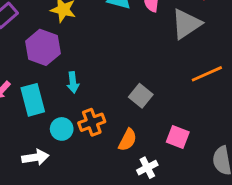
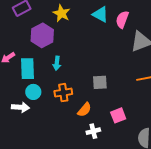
gray square: (141, 96) -> (100, 82), turned 35
cyan circle: (62, 129) -> (33, 92), moved
pink square: (178, 137) -> (118, 115), turned 35

